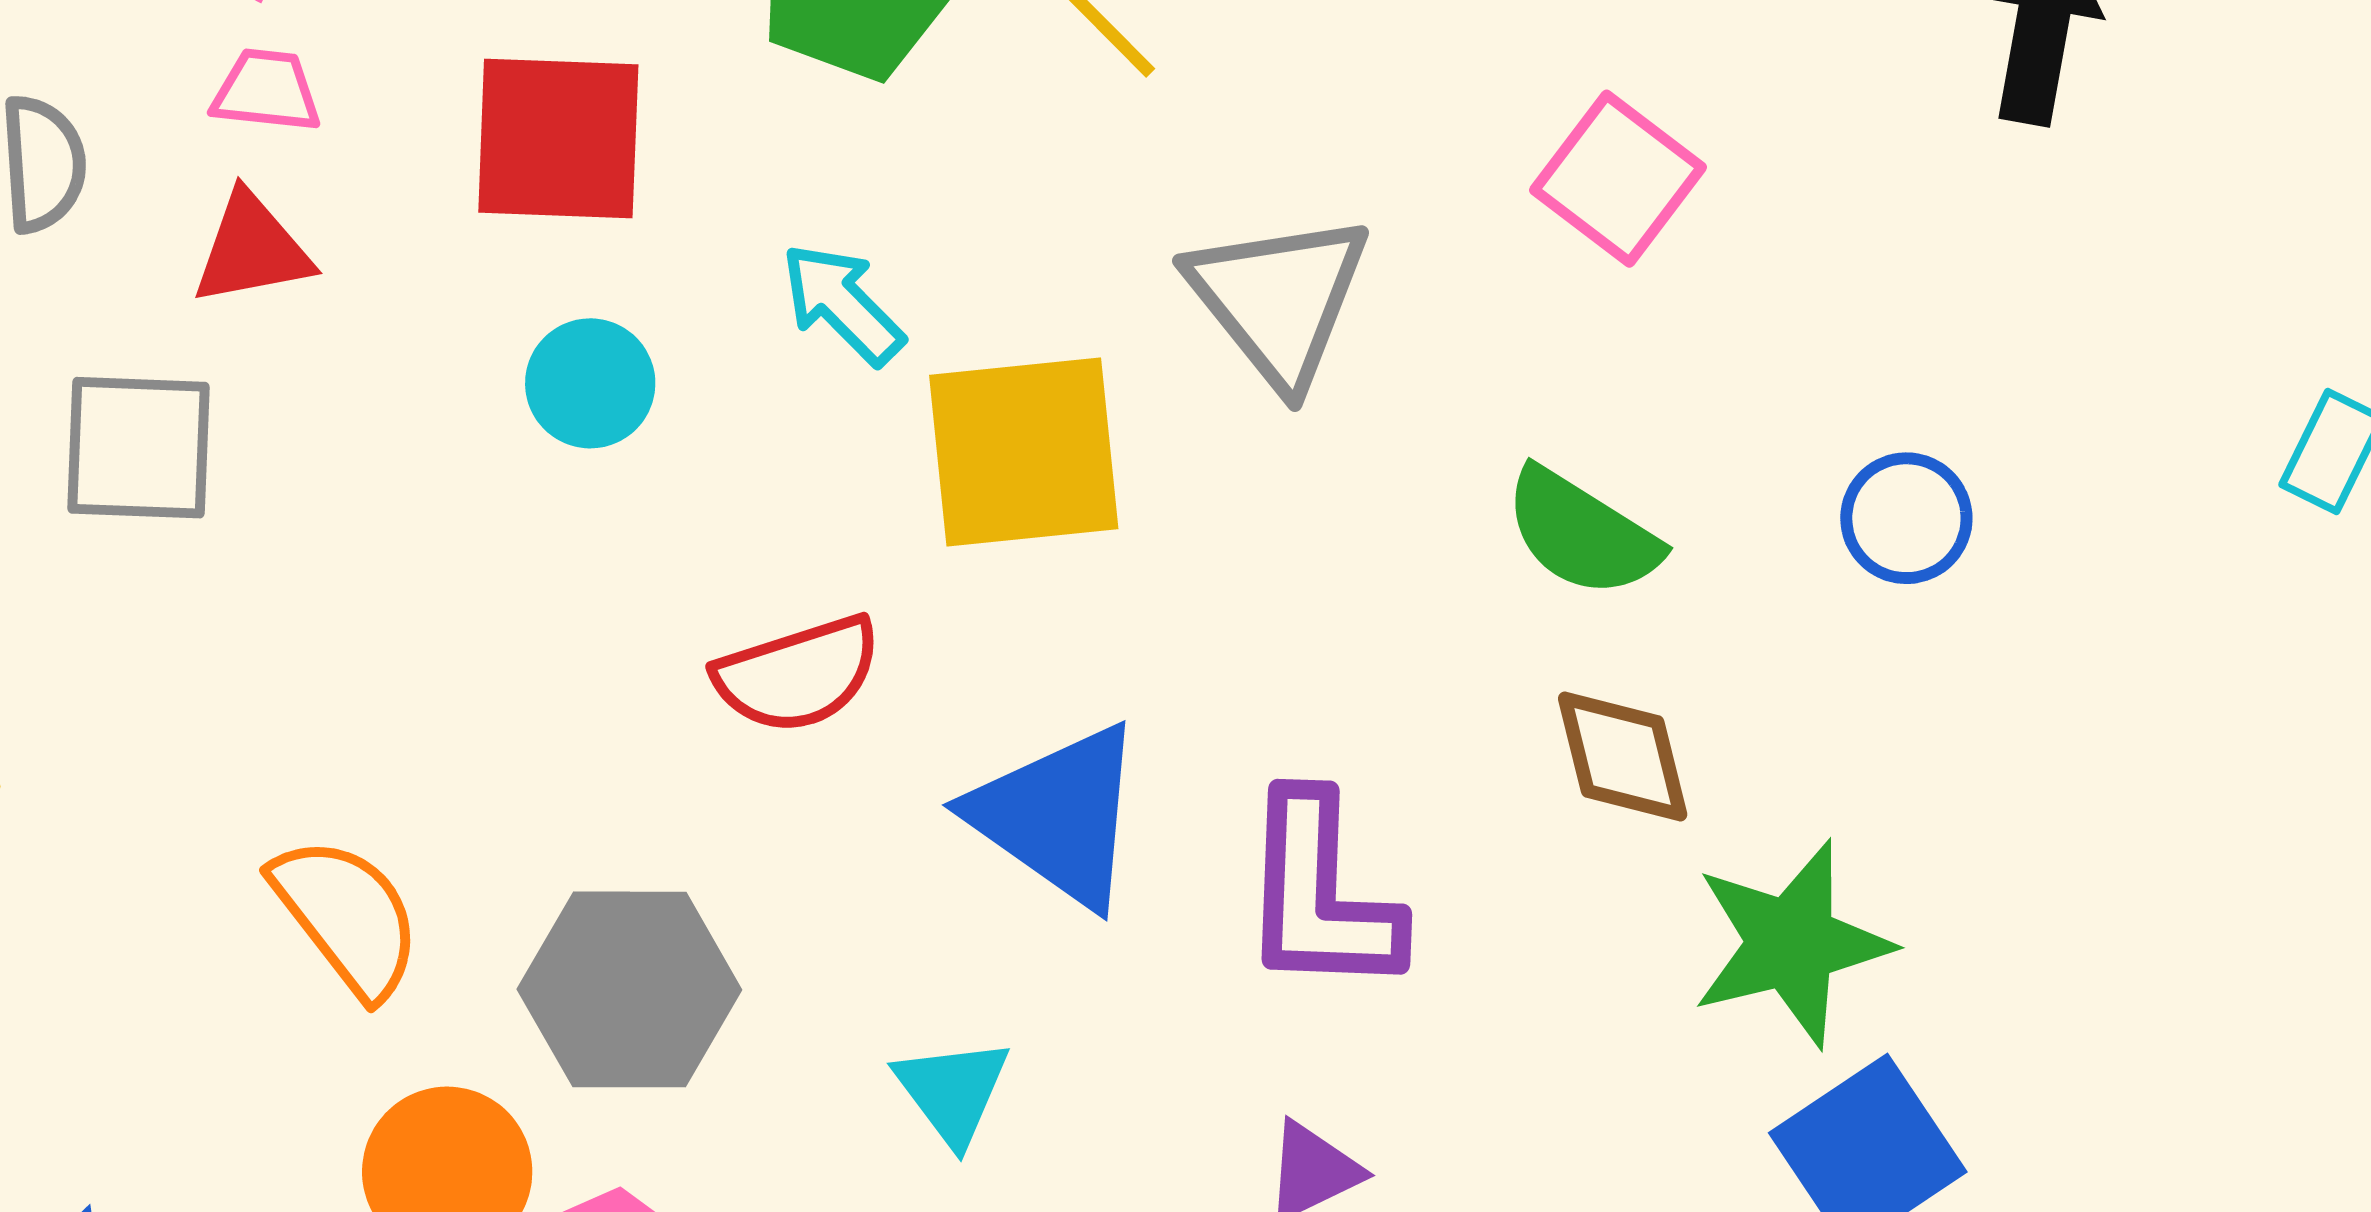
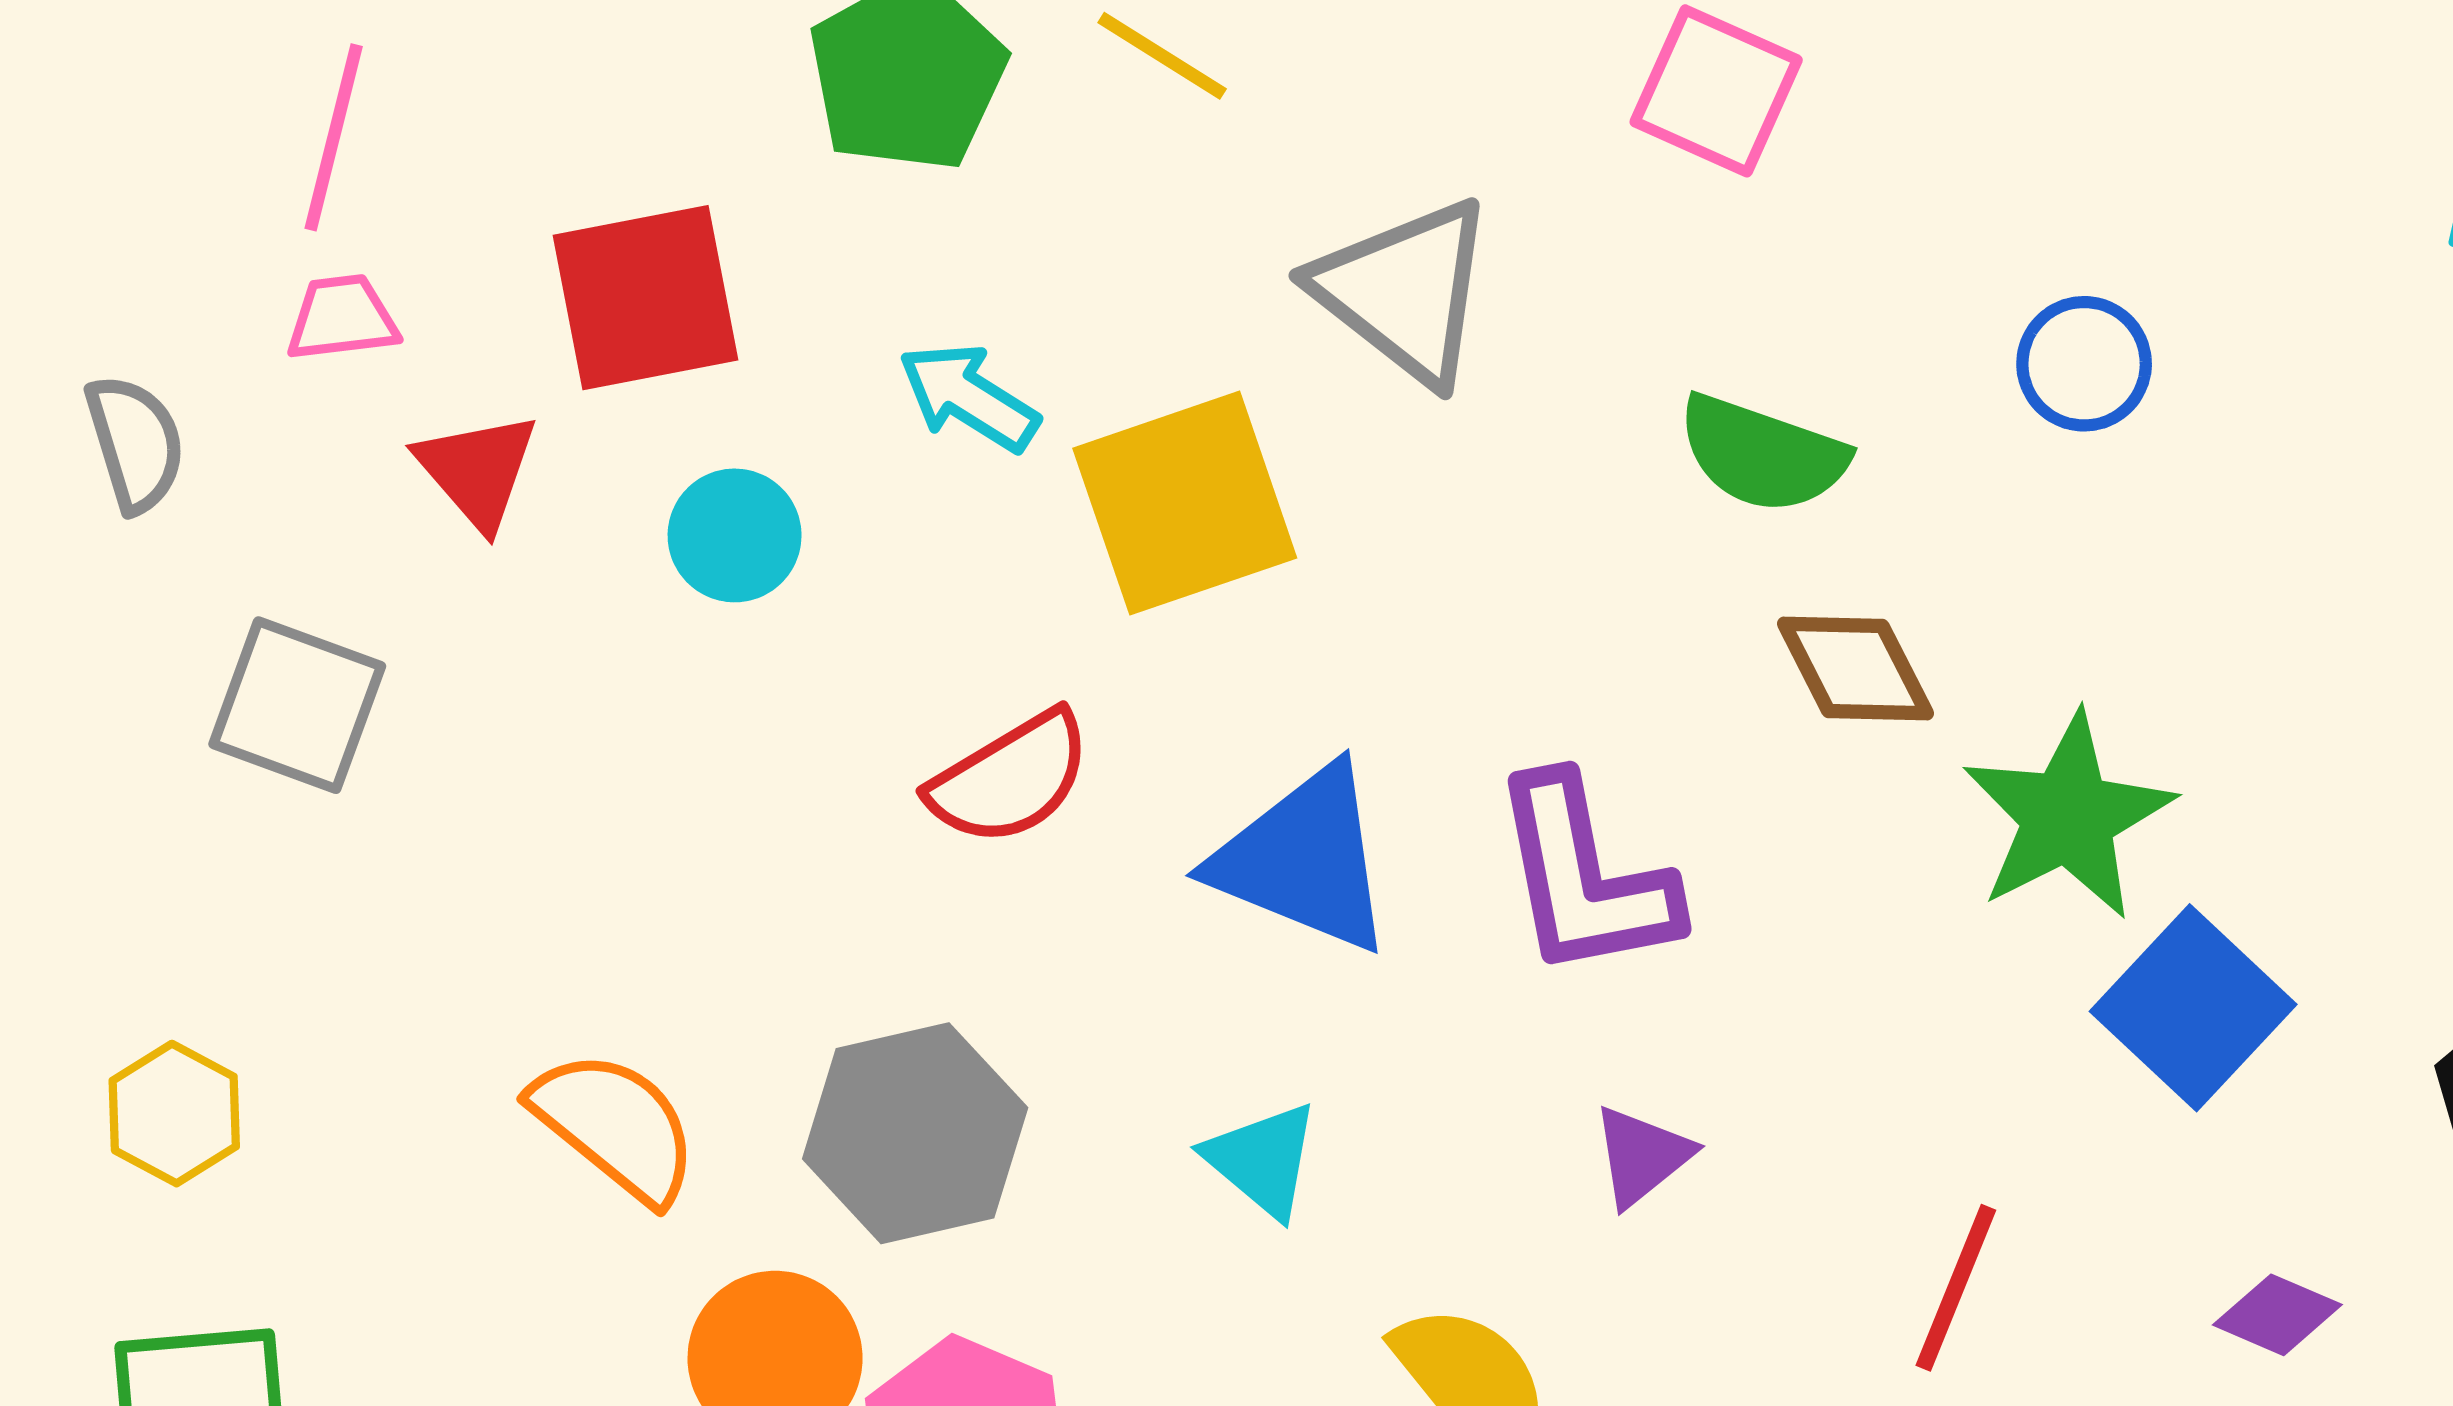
red triangle: (252, 249) -> (477, 470), moved, turned -47
gray square: (139, 448) -> (297, 705), turned 31

